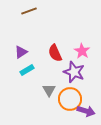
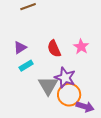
purple star: (74, 72) -> (65, 78), moved
gray triangle: (49, 90) -> (48, 86), size x1.5

